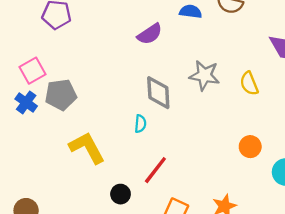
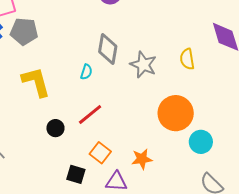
gray star: (204, 75) -> (143, 65), moved
orange circle: (250, 147) -> (176, 113), size x1.8

